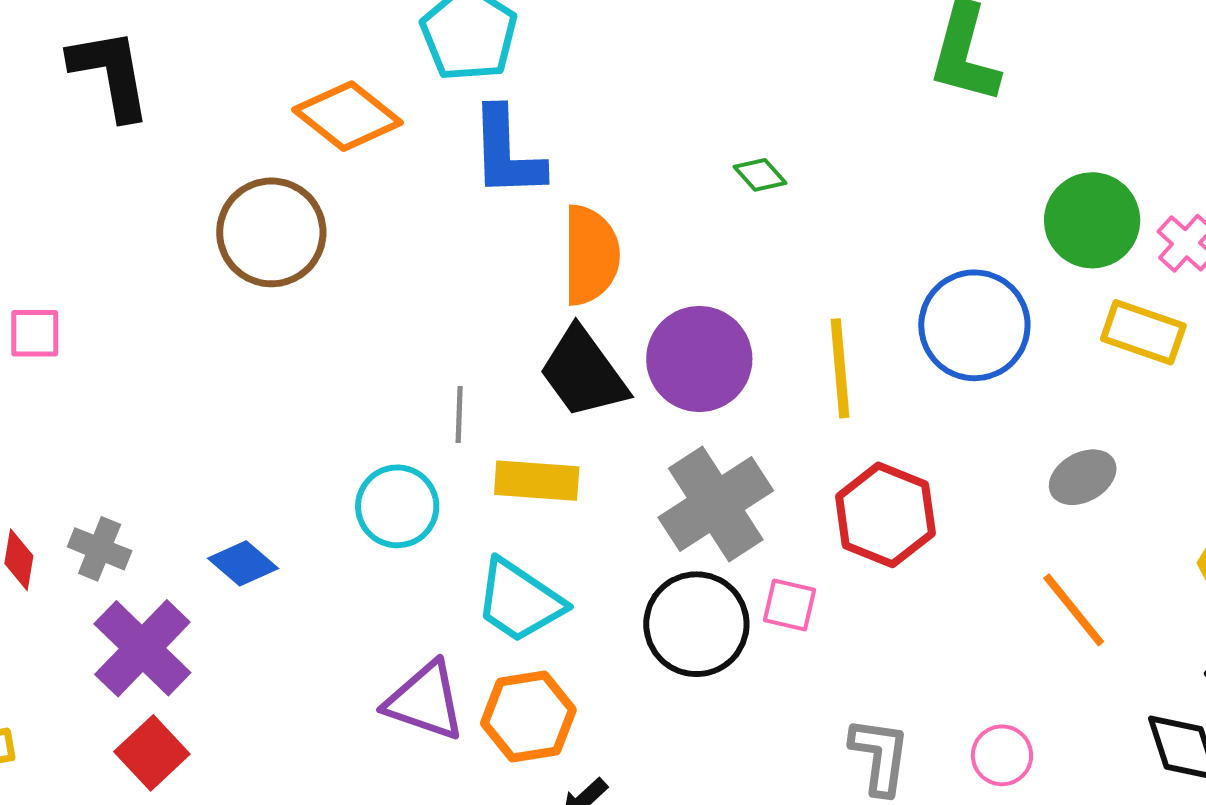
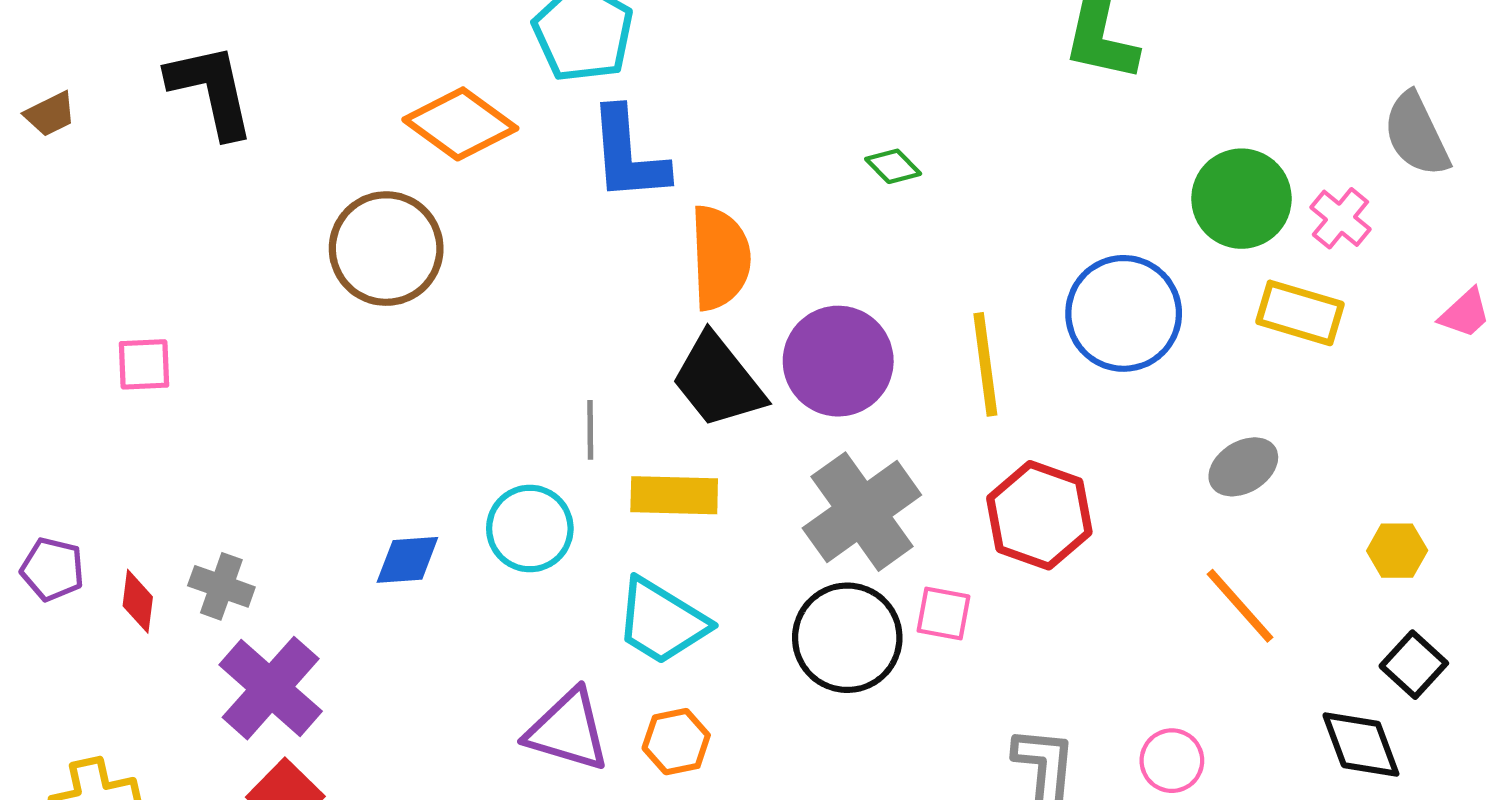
blue diamond: (243, 563) -> (407, 560), moved, turned -42
orange hexagon: (528, 717) -> (676, 742), size x0.7

